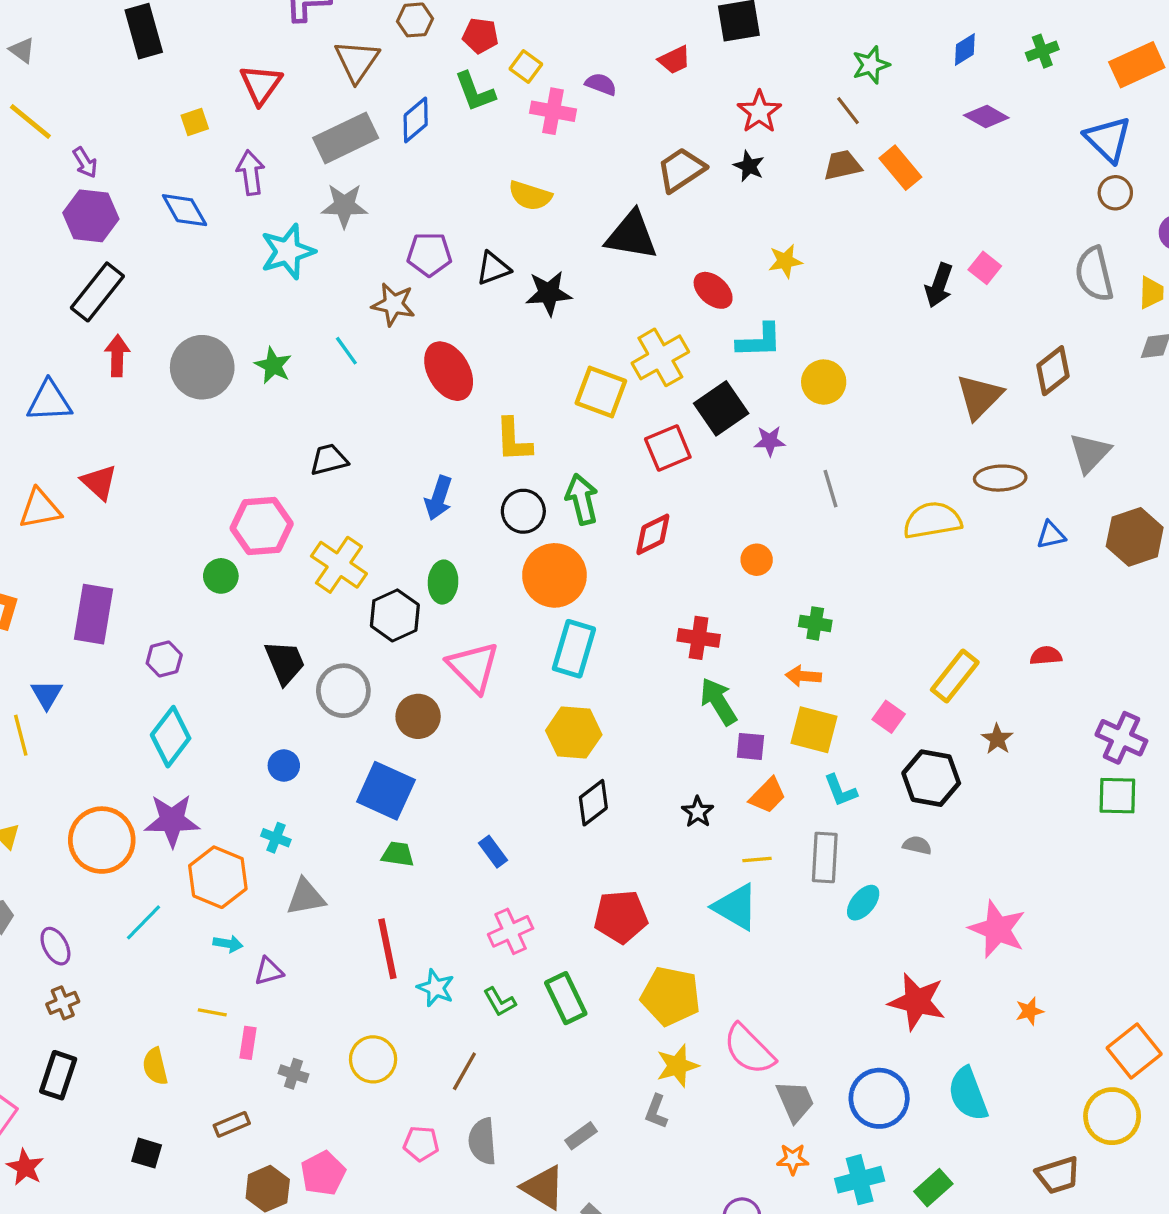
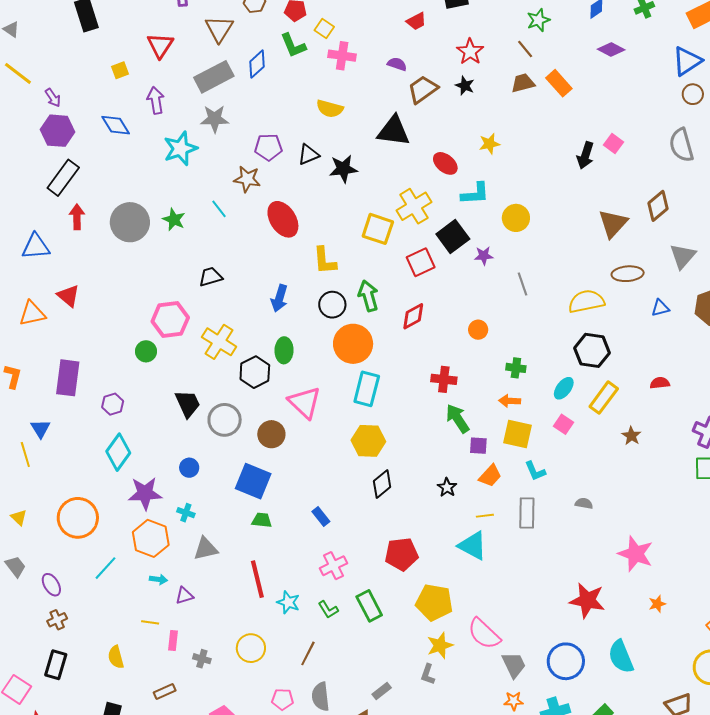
purple semicircle: (601, 84) -> (397, 64), moved
blue triangle: (1108, 139) -> (687, 61), turned 44
black hexagon: (931, 778) -> (592, 350), moved
purple star: (172, 820) -> (145, 493), moved
cyan ellipse: (863, 903) -> (564, 388), moved

